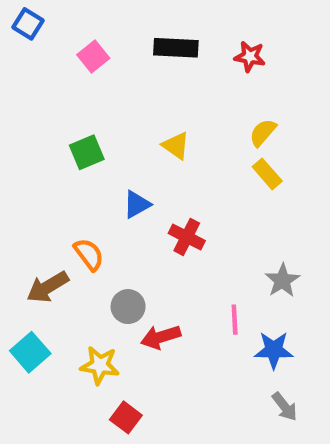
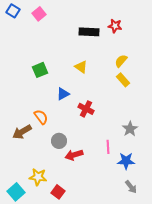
black rectangle: (176, 48) -> (89, 32), moved
pink square: (93, 57) -> (39, 14), moved
cyan square: (30, 352) -> (16, 192), moved
yellow star: (100, 365) -> (38, 177), moved

